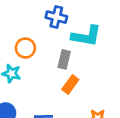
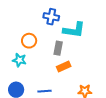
orange rectangle: (70, 85) -> (64, 67), turned 32

